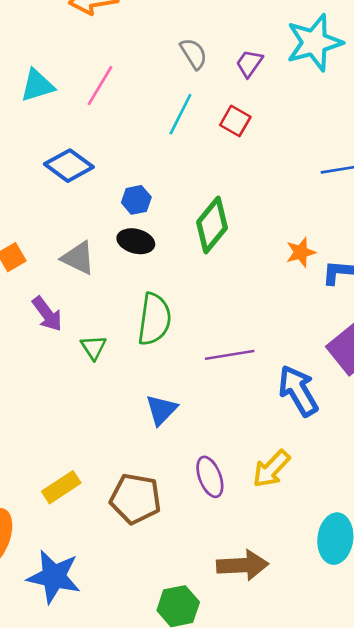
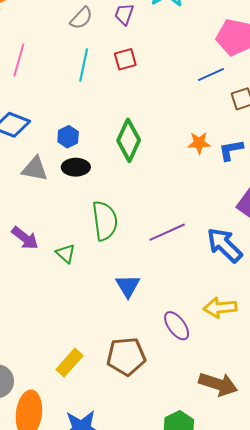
gray semicircle: (194, 54) -> (81, 18), turned 90
red square: (235, 121) -> (125, 59), turned -30
orange star: (301, 252) -> (199, 143), turned 30
gray triangle: (78, 258) -> (35, 169), moved
yellow arrow: (271, 469) -> (220, 308), turned 56
brown arrow: (243, 565) -> (218, 384), turned 36

